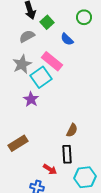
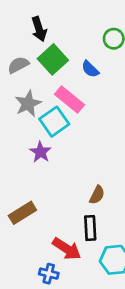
green square: (47, 22) -> (53, 59), moved, size x1.5
gray semicircle: (27, 36) -> (18, 65), moved
red arrow: (50, 169) -> (67, 249), size x1.5

